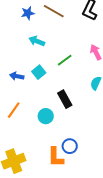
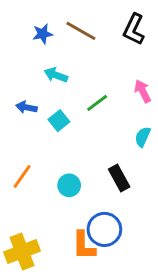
blue arrow: (17, 76) -> (26, 107), moved
black rectangle: (65, 99) -> (119, 178), moved
blue circle: (70, 146) -> (104, 229), size x1.5

